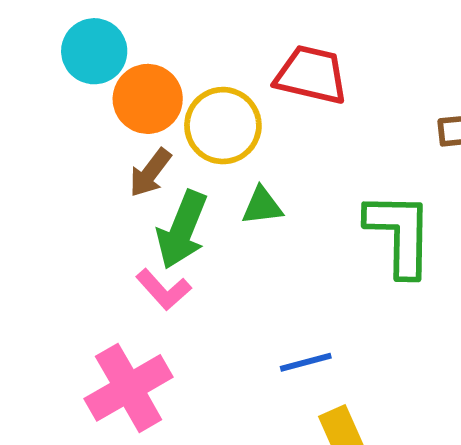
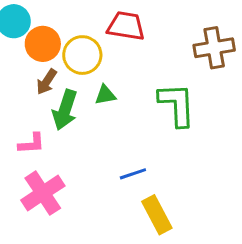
pink L-shape: (163, 290) -> (31, 144), moved, turned -48

